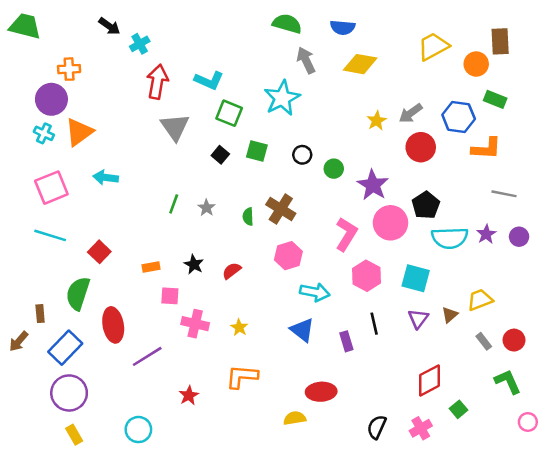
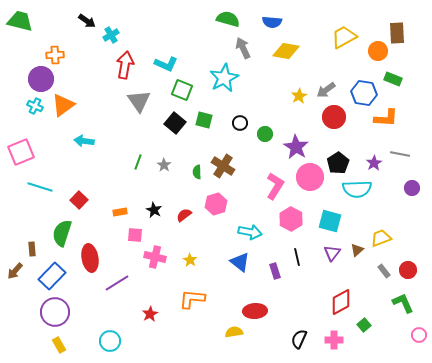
black square: (220, 155) -> (175, 123), size x1.5
pink square: (51, 188) -> (21, 152), moved
purple star: (486, 234) -> (374, 163), moved
pink hexagon: (288, 256) -> (216, 204), moved
pink cross: (421, 428) -> (334, 340), turned 30

